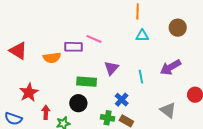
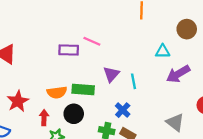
cyan triangle: (142, 36) -> (163, 51), moved
orange semicircle: (52, 58) -> (57, 92), moved
cyan line: (141, 77) -> (134, 81), moved
red arrow: (46, 112) -> (44, 118), moved

